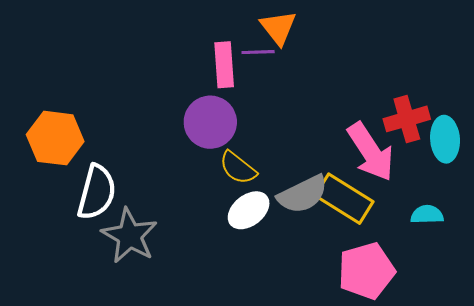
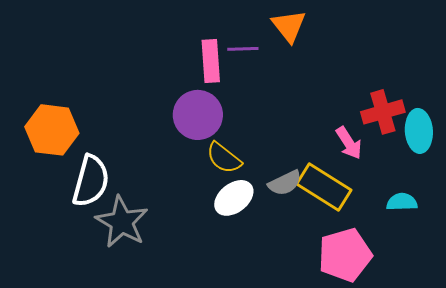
orange triangle: (278, 28) -> (289, 26), moved
pink arrow: (371, 152) -> (349, 143), size x0.6
gray semicircle: (303, 194) -> (285, 183), size x0.7

